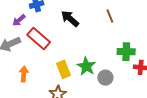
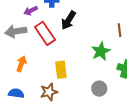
black arrow: (70, 19) -> (69, 20), moved, turned -114
green star: (86, 66) -> (101, 51), moved

